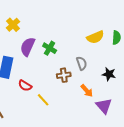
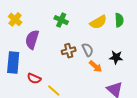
green cross: (50, 48) -> (61, 20), moved
brown cross: (64, 75) -> (69, 51), moved
orange arrow: (87, 91) -> (96, 66), moved

